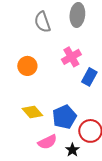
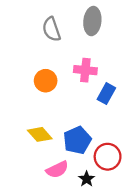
pink cross: (71, 57) -> (85, 70), turned 36
orange circle: (27, 66) -> (46, 81), moved

